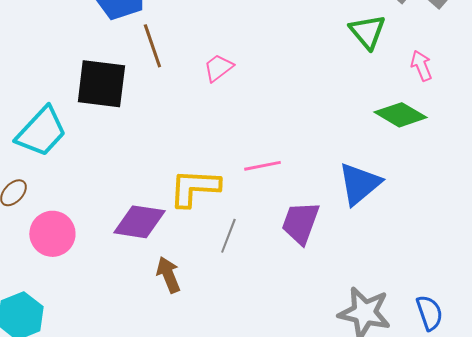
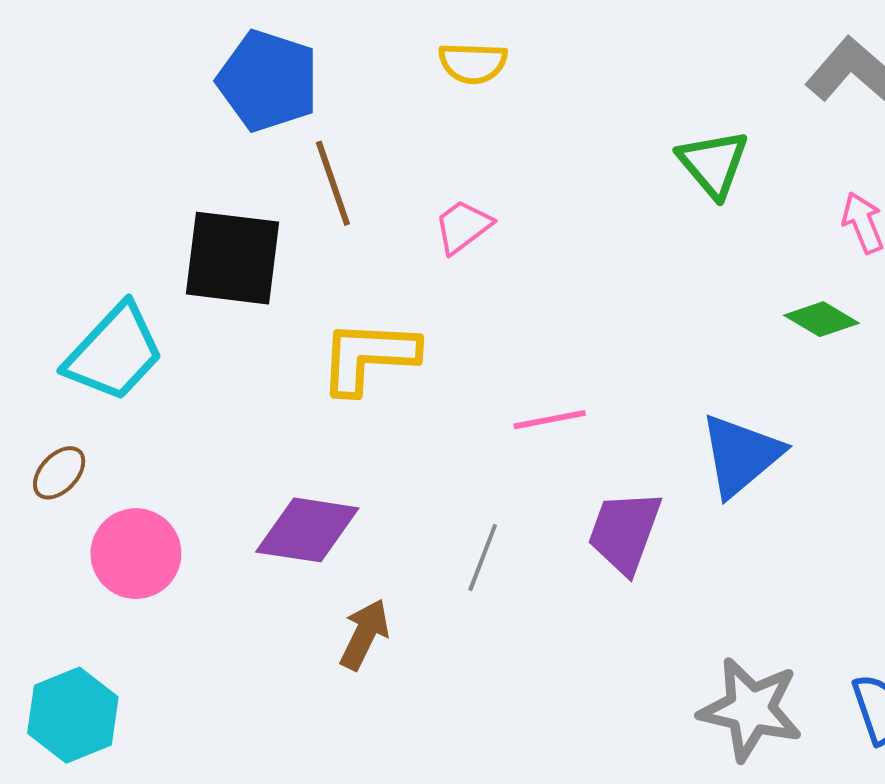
green triangle: (367, 32) -> (713, 164), moved
green diamond: (400, 115) -> (822, 319), size x0.7
yellow L-shape: (194, 188) -> (368, 357), moved
brown arrow: (168, 275) -> (364, 634), turned 48

